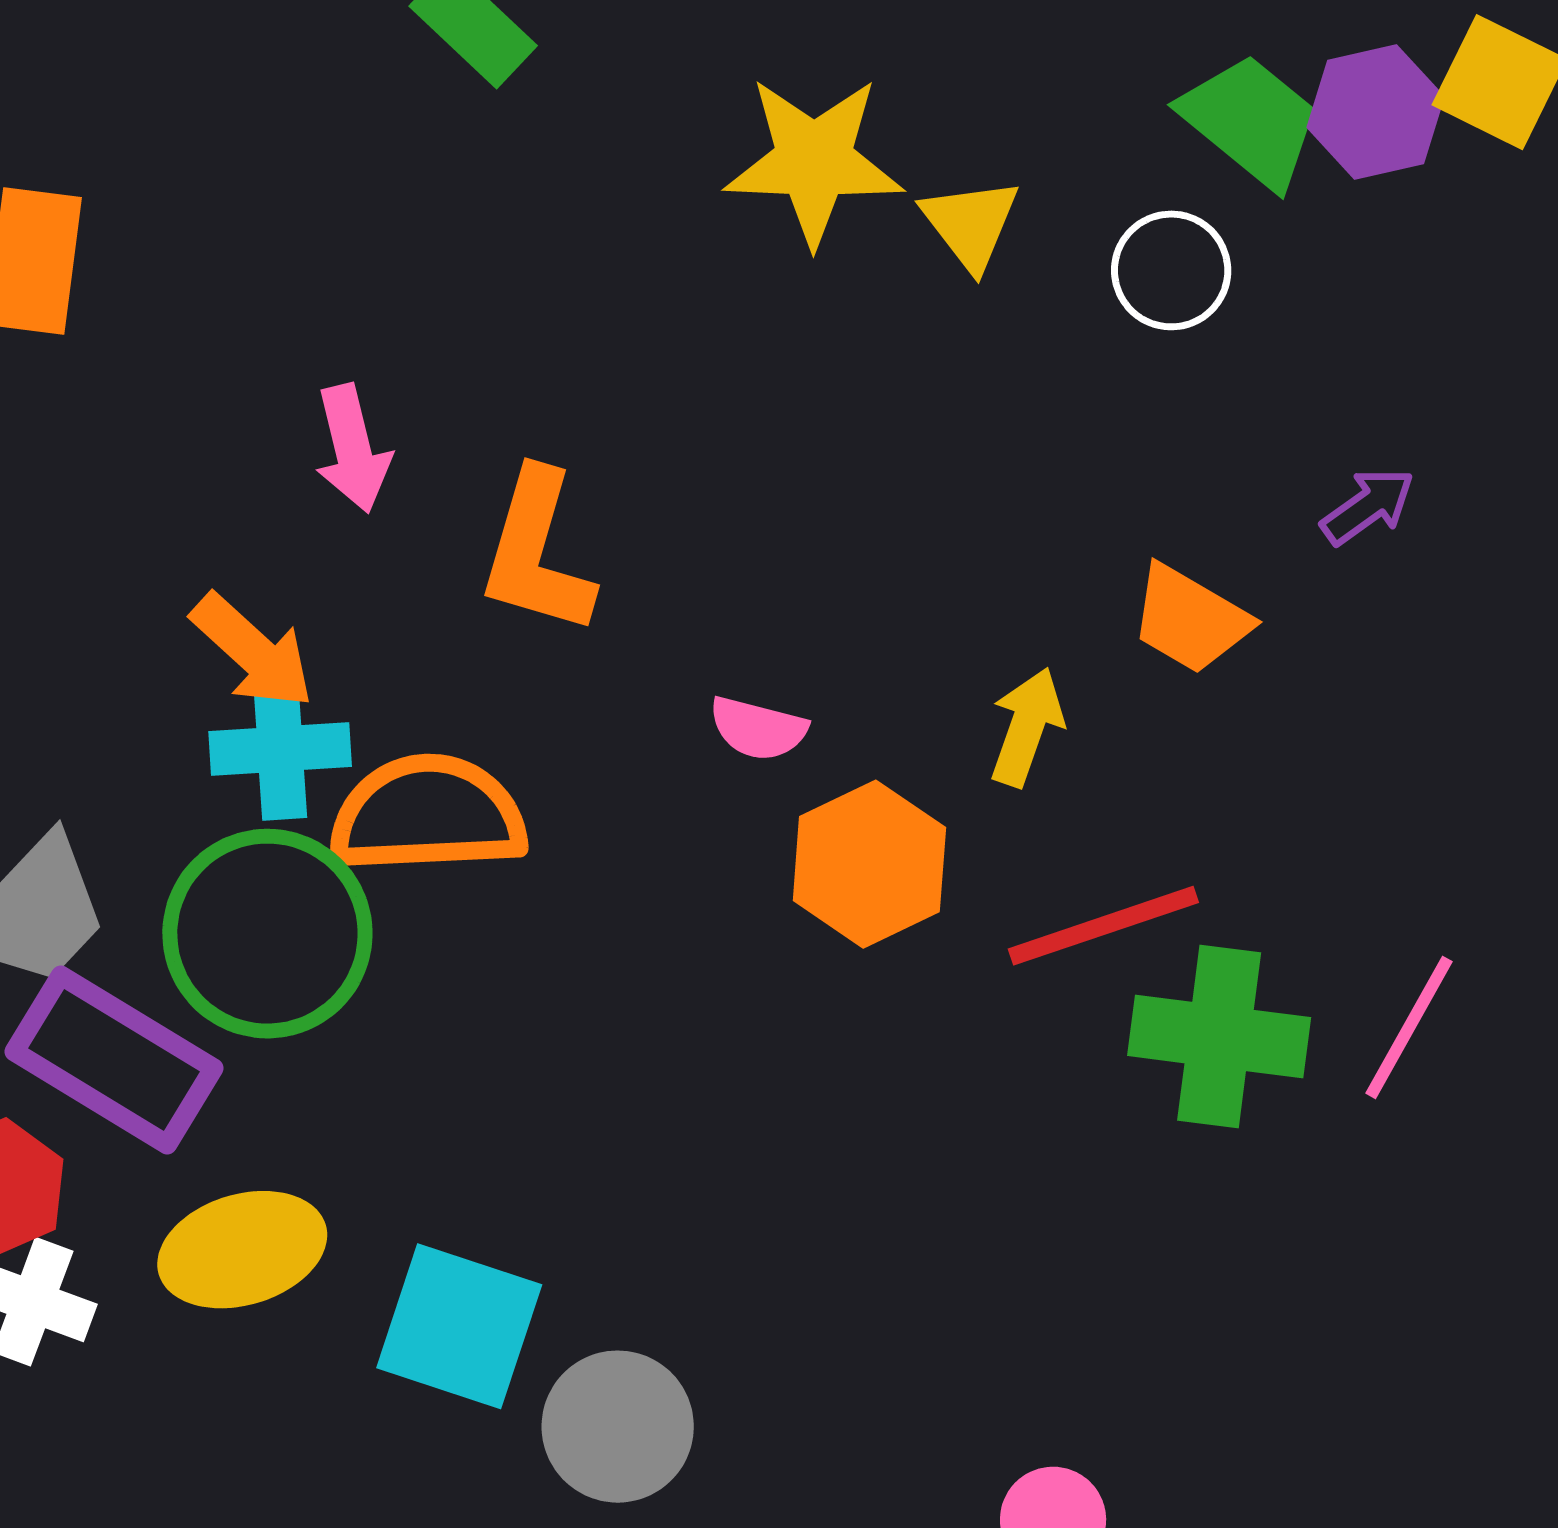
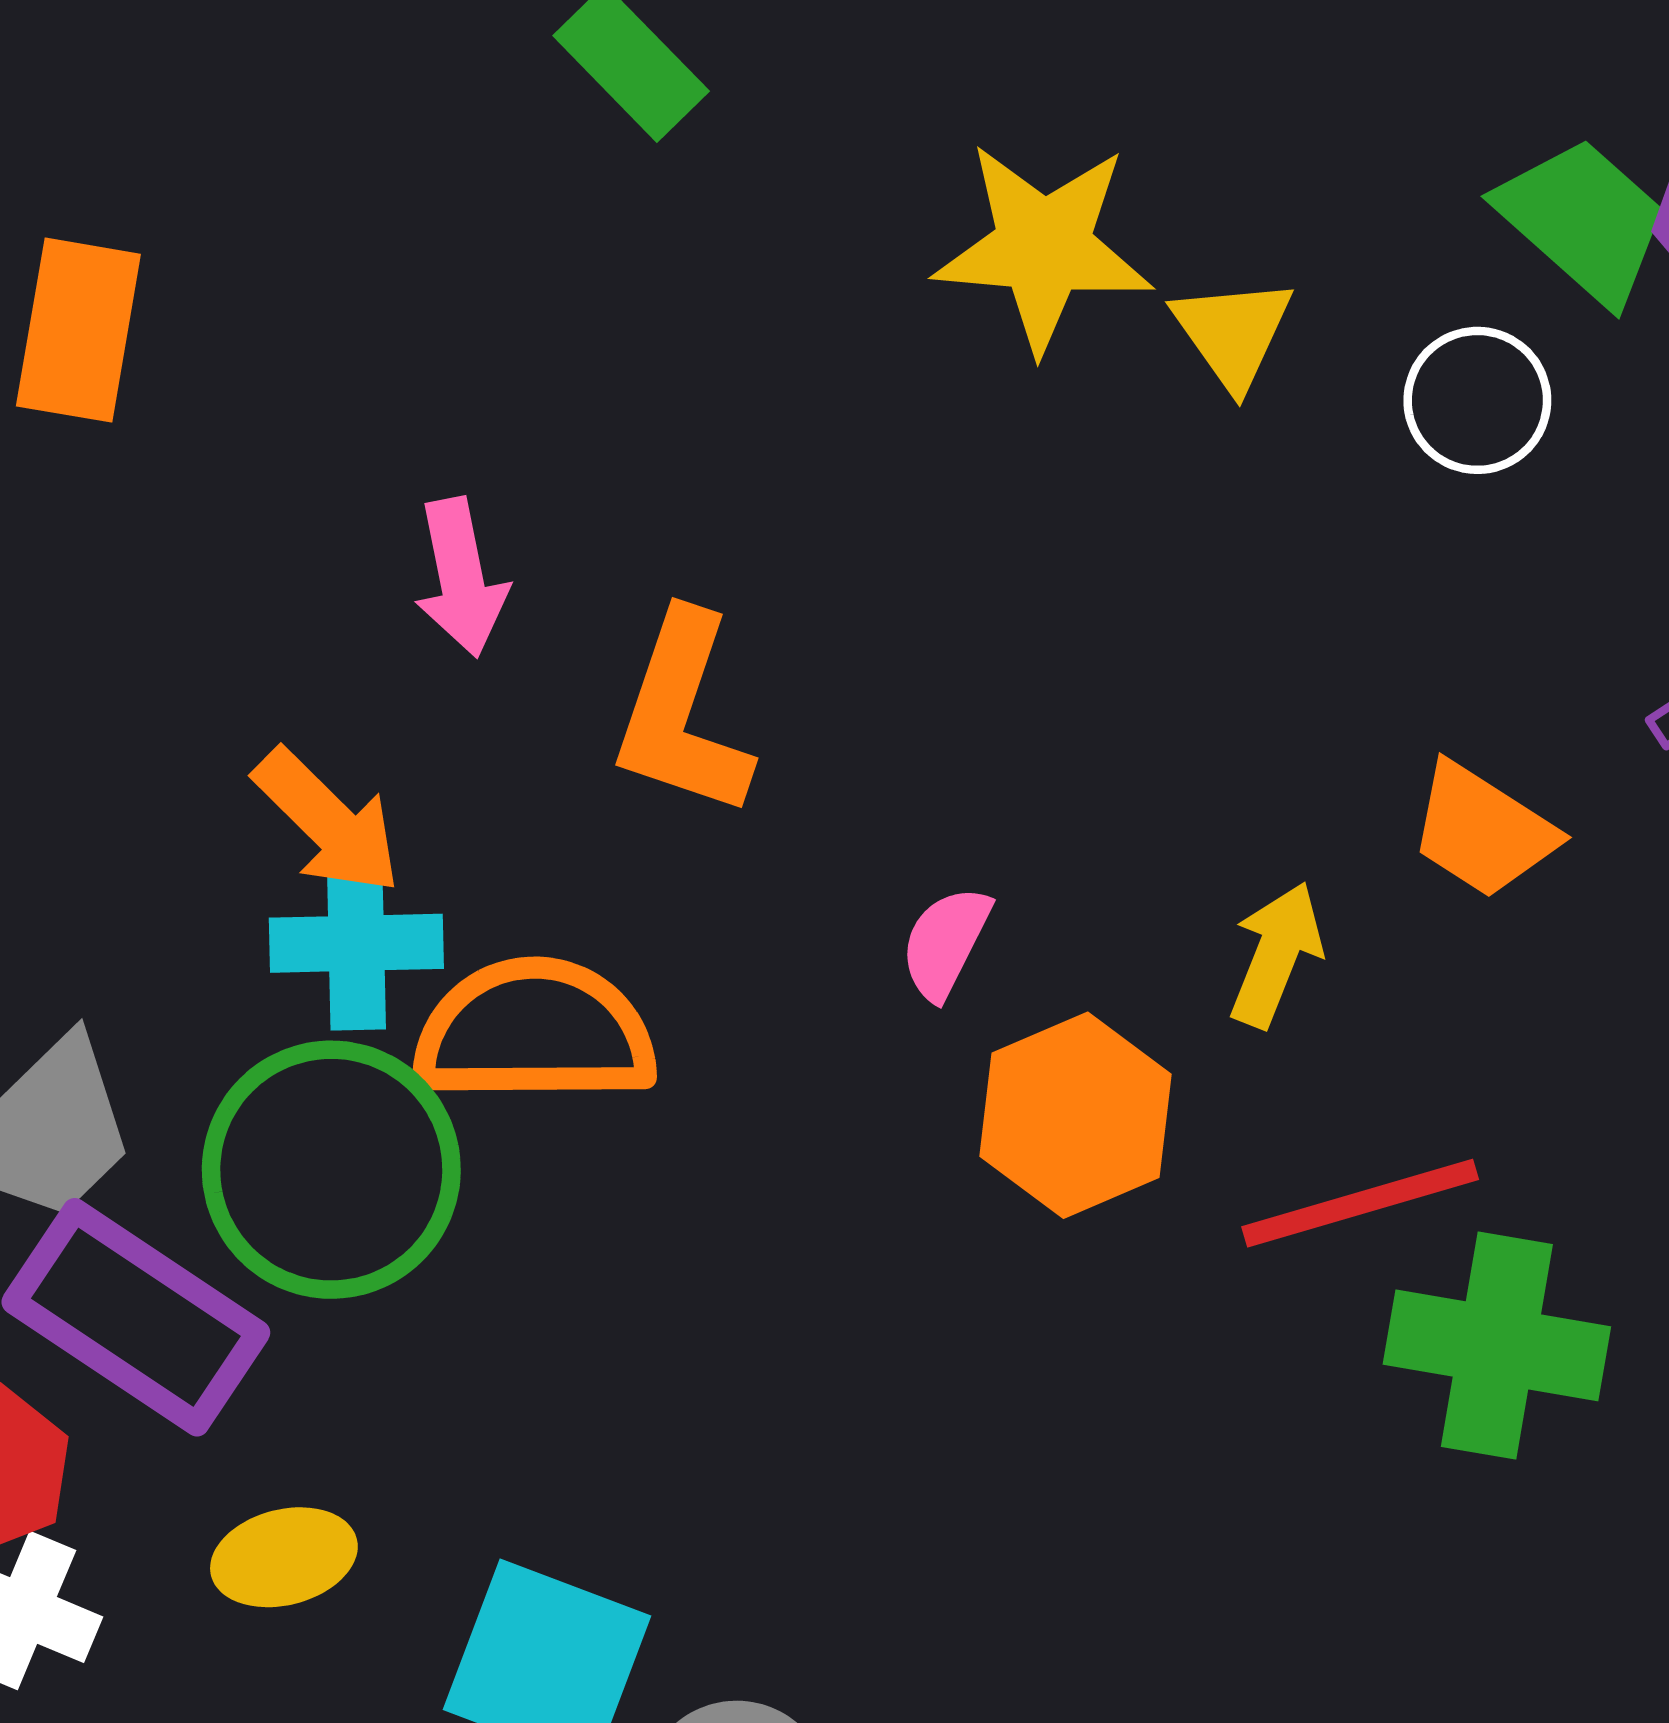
pink semicircle: (758, 728) -> (946, 943), turned 100
yellow ellipse: (242, 1250) -> (284, 1557), size x0.7

